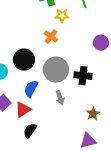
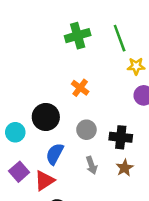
yellow star: (62, 16) -> (136, 66), moved
gray circle: (56, 70) -> (86, 130), size x0.6
brown star: (93, 114) -> (125, 168), moved

